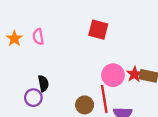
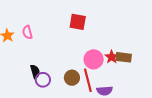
purple circle: (33, 98) -> (43, 80), moved
brown circle: (85, 105) -> (72, 78), moved

